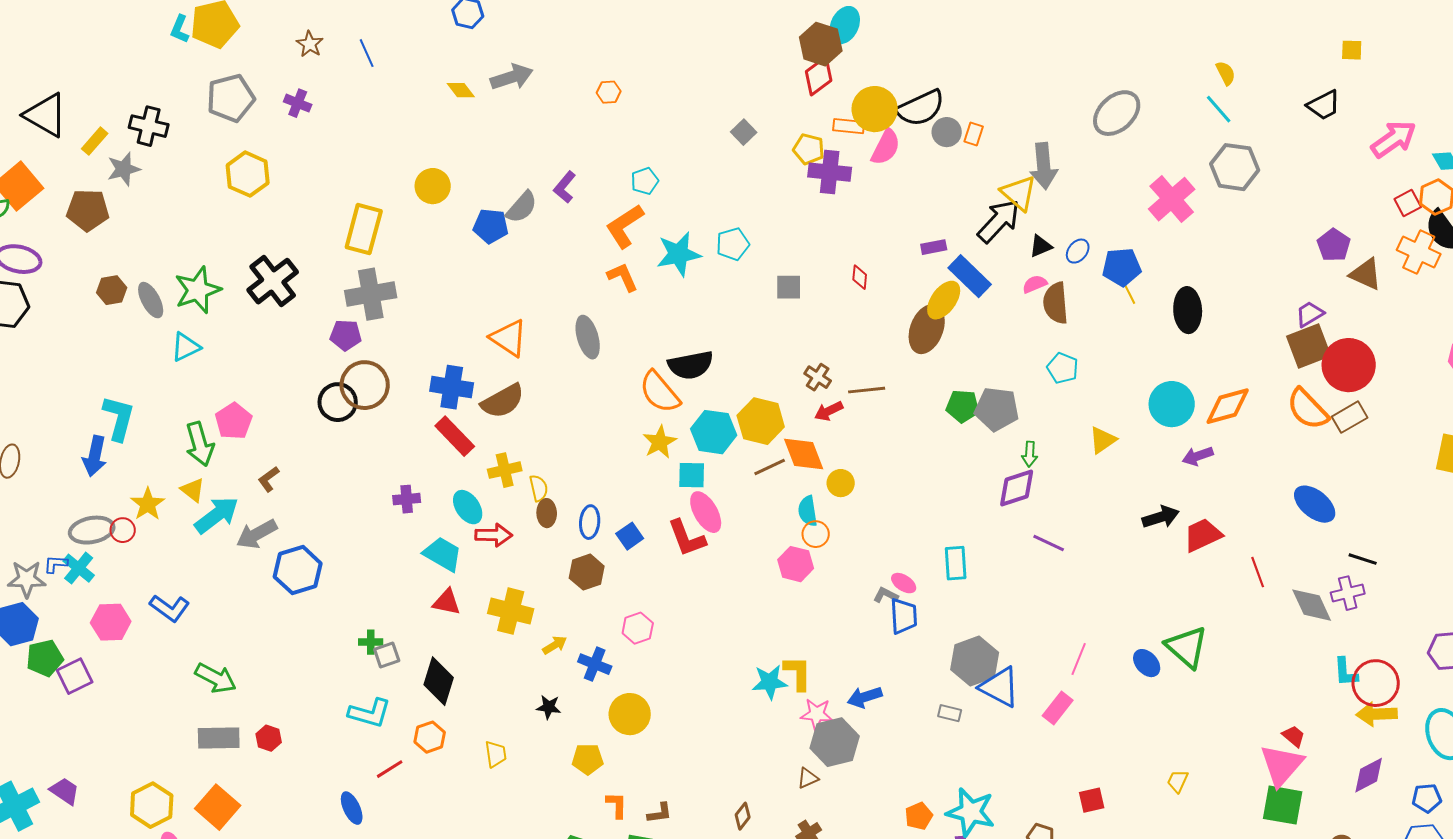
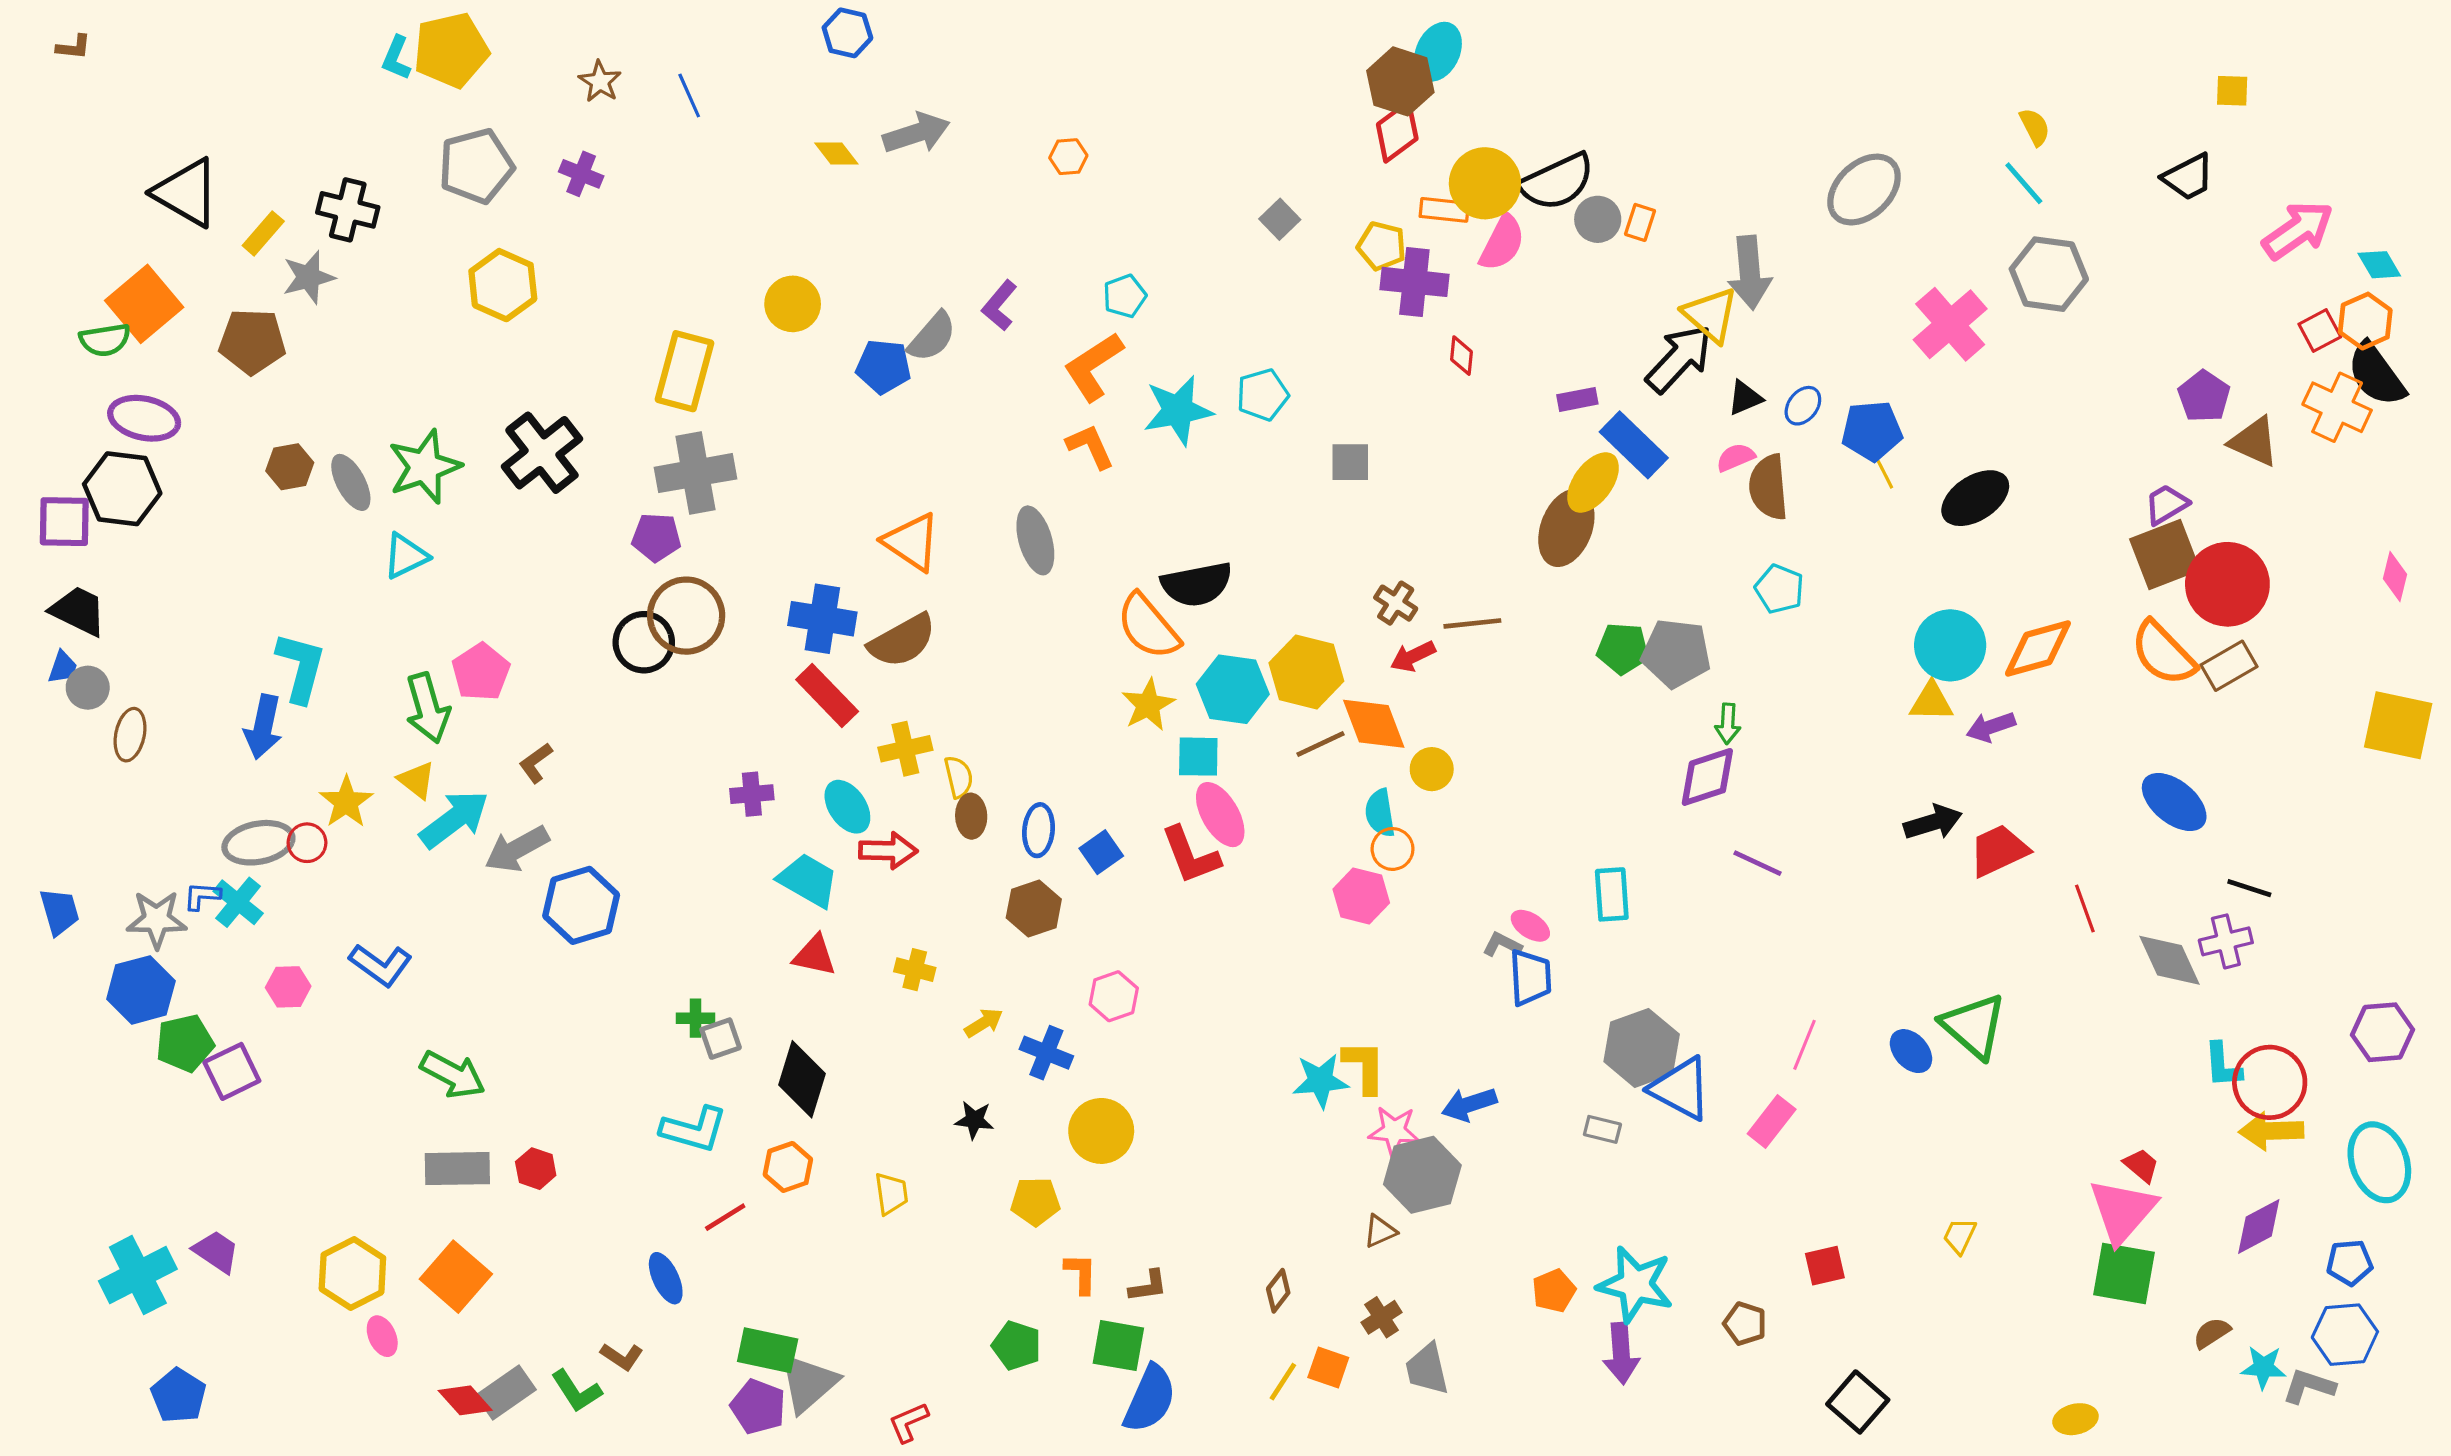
red diamond: (860, 277) -> (1461, 356), moved
black ellipse: (1188, 310) -> (1975, 498), turned 60
yellow triangle: (1103, 440) -> (1931, 702), moved, turned 36
yellow cross: (511, 611) -> (915, 970), size x0.6
pink hexagon: (111, 622) -> (288, 987), size x0.7

